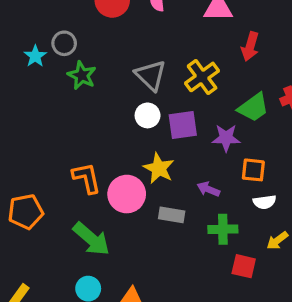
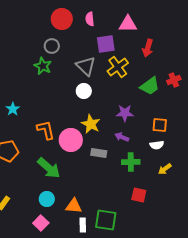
gray circle: (64, 43) -> (52, 46), moved
cyan star: (35, 56) -> (13, 109), moved
purple square: (183, 125) -> (106, 44), moved
purple star: (226, 138) -> (125, 113), moved
orange square: (253, 170) -> (160, 125), moved
red square: (244, 266) -> (139, 195), moved

